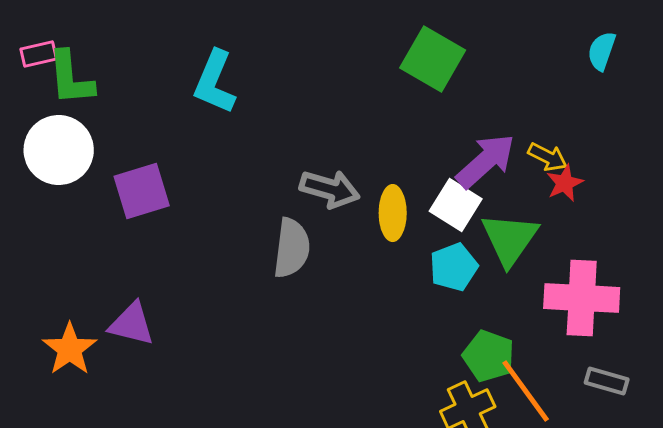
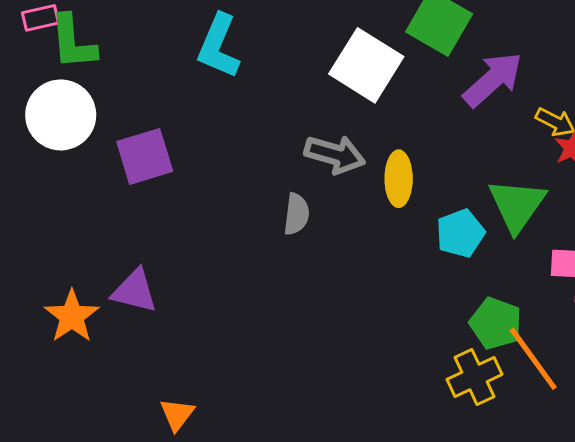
purple arrow: (486, 161) -> (493, 80), moved
white square: (456, 205) -> (366, 65), moved, size x1.4
gray semicircle: (292, 248) -> (296, 214), size x0.7

